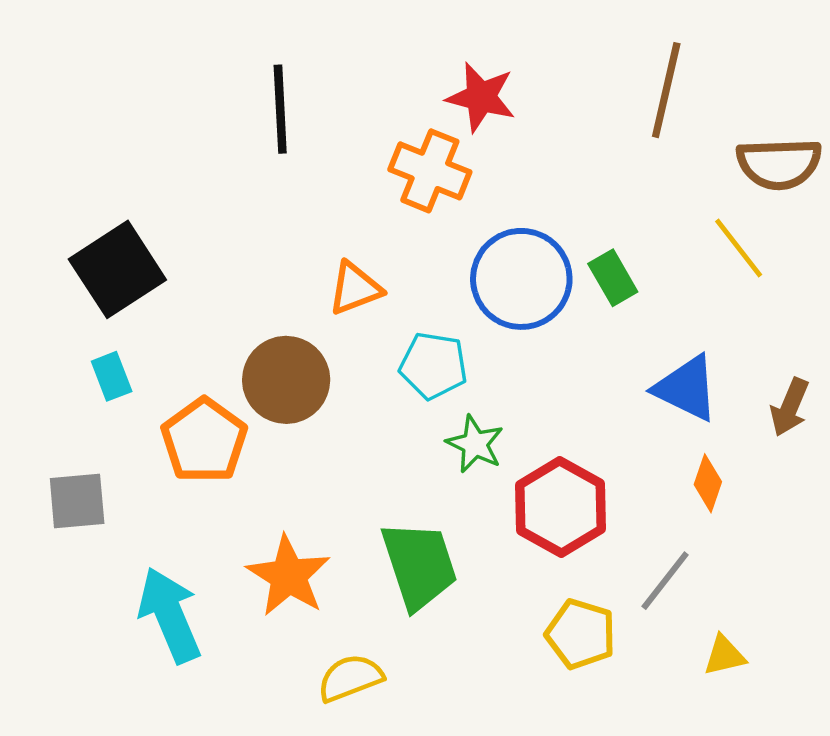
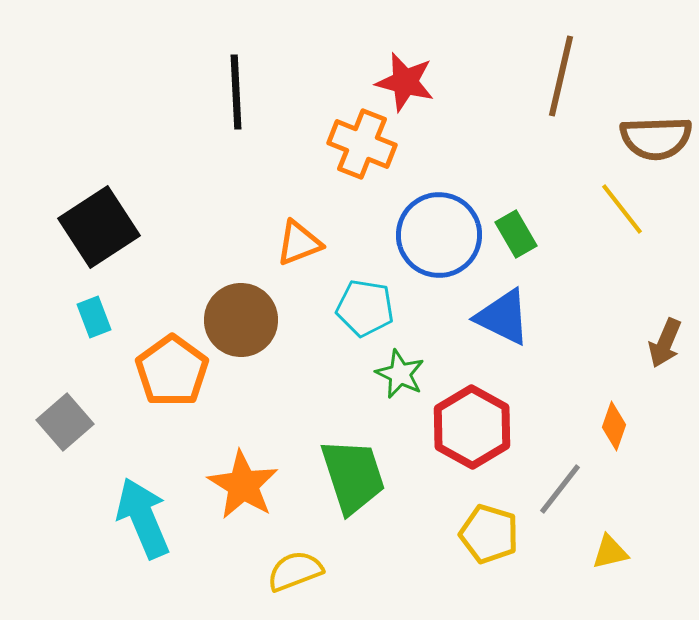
blue triangle: (686, 388) -> (503, 317), moved
orange diamond: (708, 483) -> (614, 426), moved
gray square: (77, 501) -> (65, 422), turned -36

